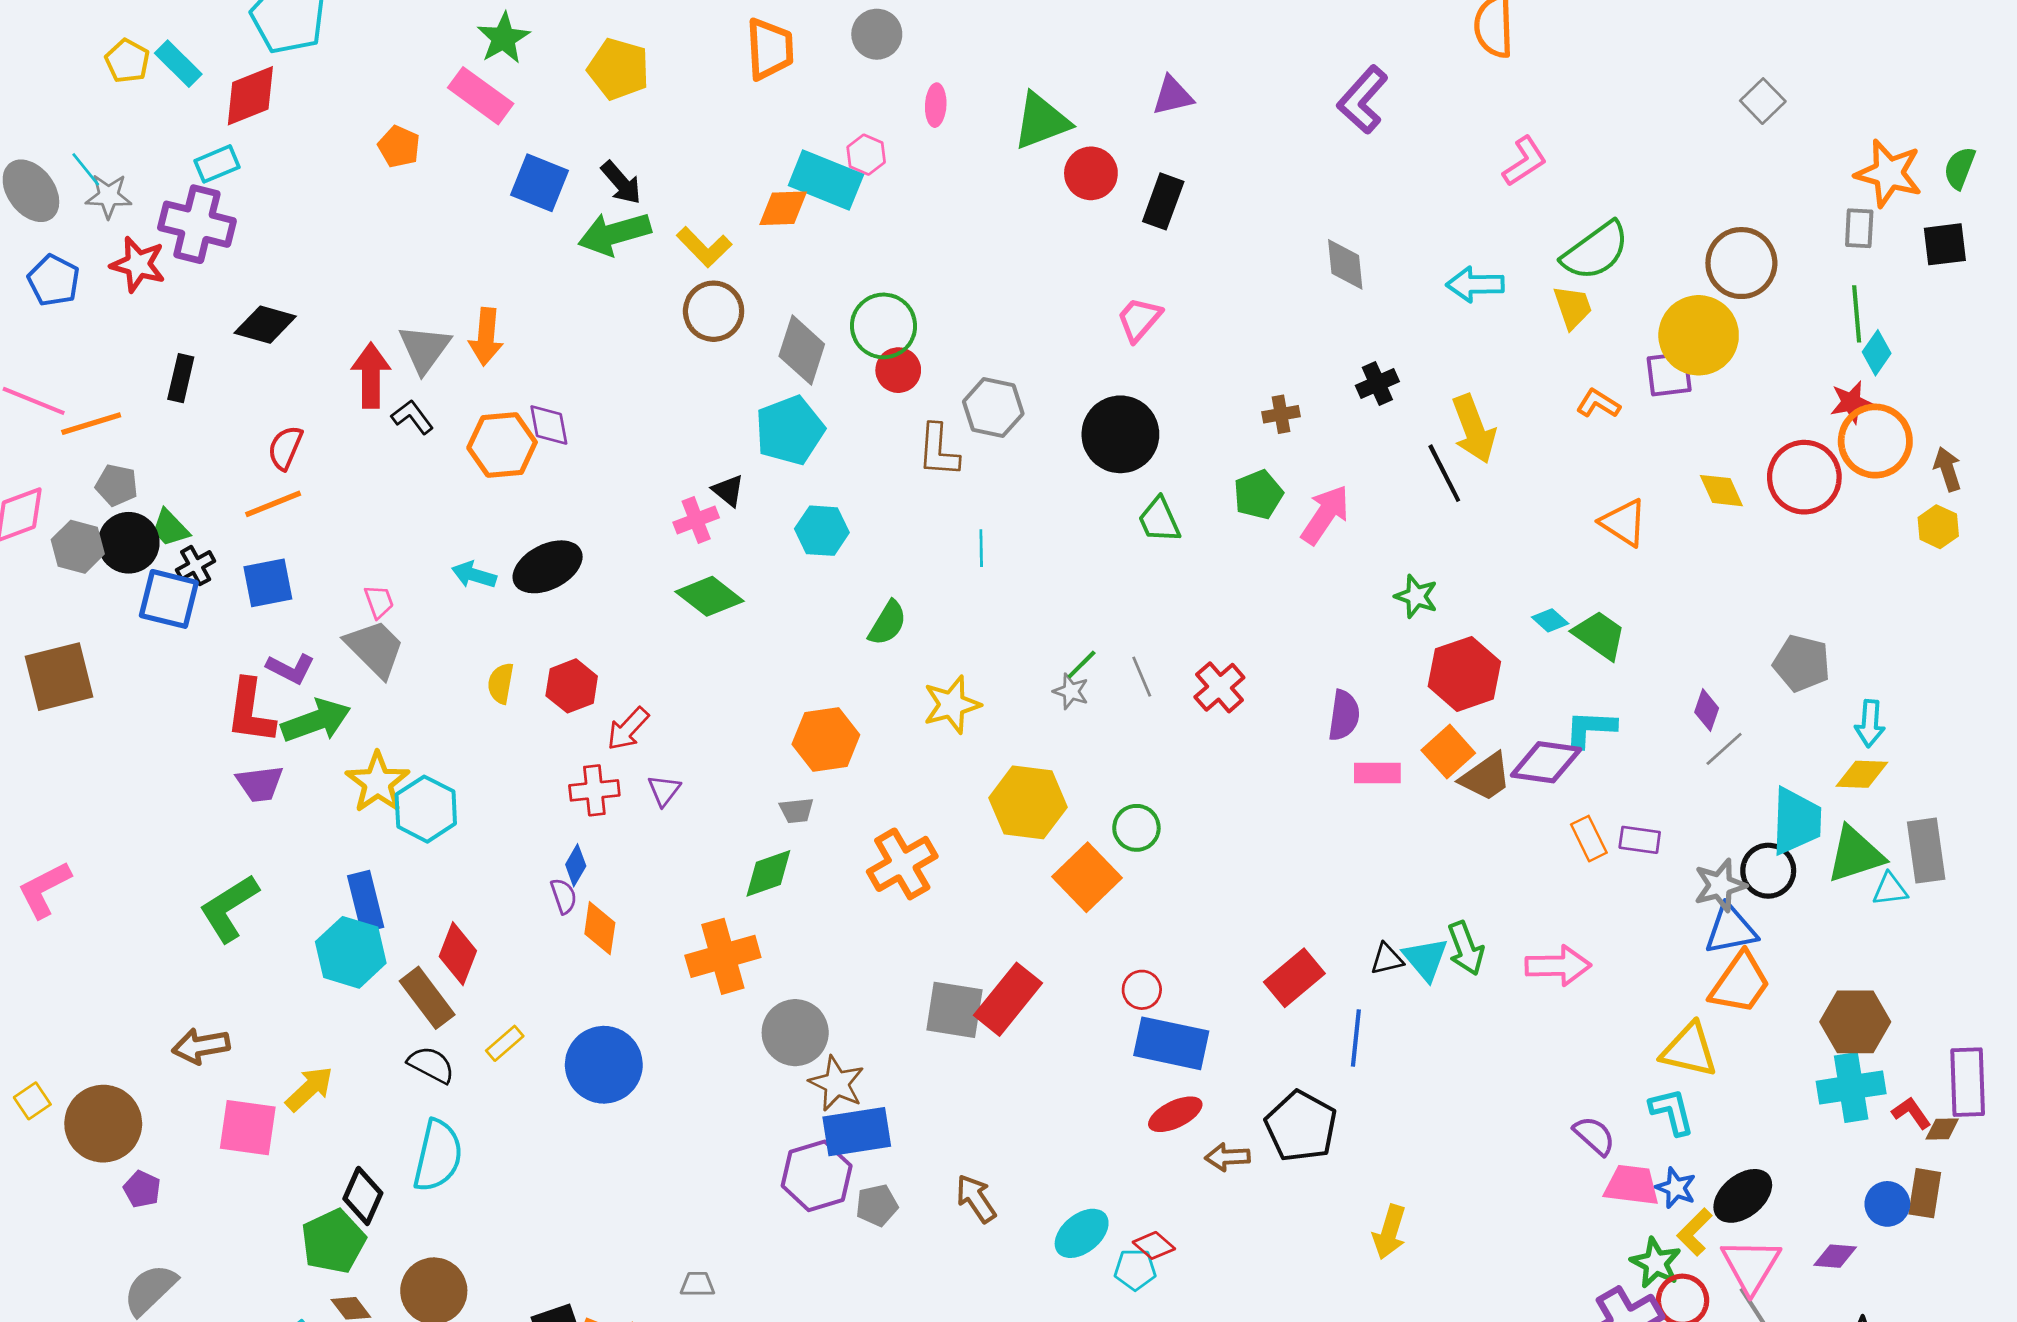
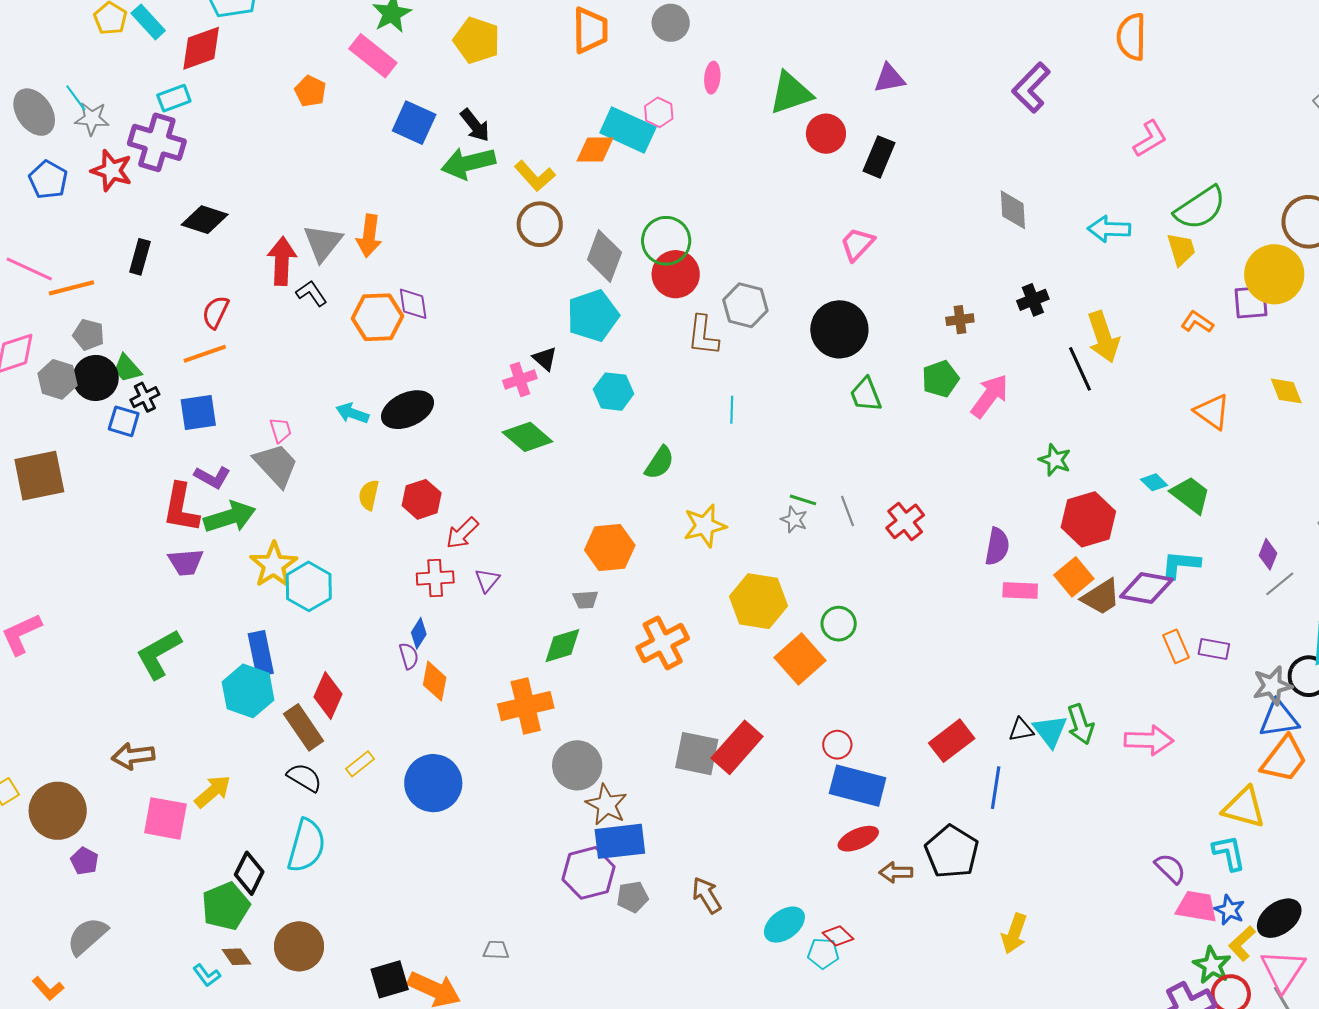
red circle: (898, 370) -> (676, 274), size x1.4
blue square: (169, 599) -> (124, 421), size x0.7
green line: (1082, 665) -> (803, 500), turned 60

